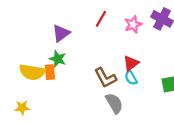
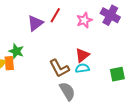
purple triangle: (61, 33) -> (35, 23), moved
cyan semicircle: (131, 78) -> (82, 68), turned 112

